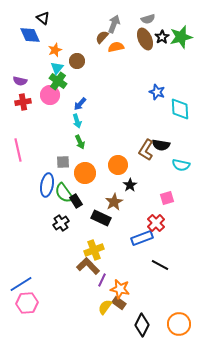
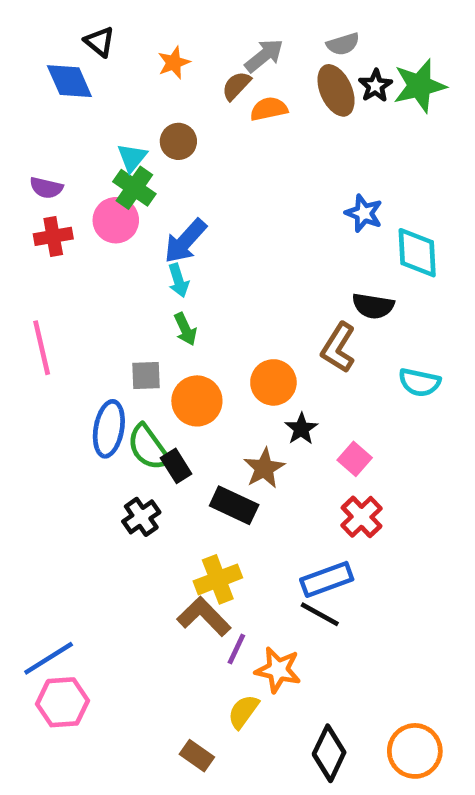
gray arrow: (114, 24) -> (264, 56), turned 30
orange star: (55, 50) -> (174, 63), moved
blue arrow: (80, 104) -> (185, 241), size x1.5
black semicircle: (161, 145) -> (373, 306), moved
pink square: (167, 198) -> (355, 459), moved, turned -32
blue rectangle: (142, 238) -> (327, 579), moved
black line: (160, 265) -> (320, 614), moved
brown rectangle: (119, 303) -> (197, 756), moved

